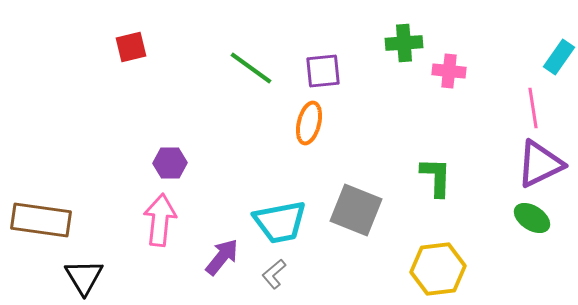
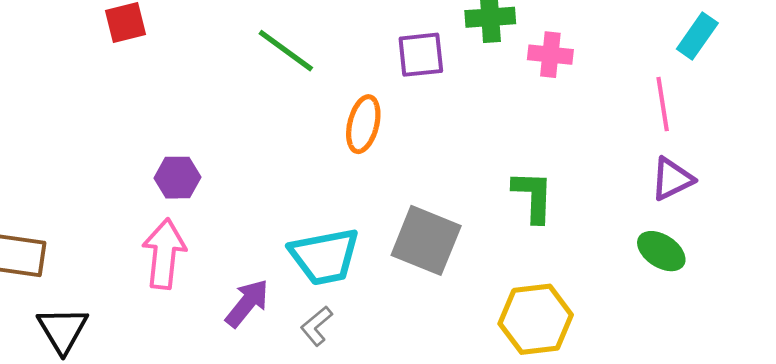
purple square: (323, 71) -> (421, 55), moved
purple triangle: (540, 164) -> (672, 179), size x0.7

